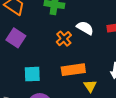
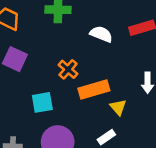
orange cross: (64, 39) -> (68, 69), moved

